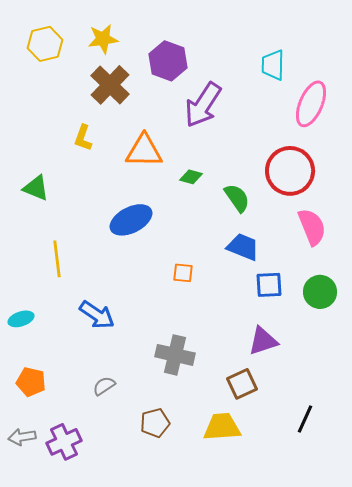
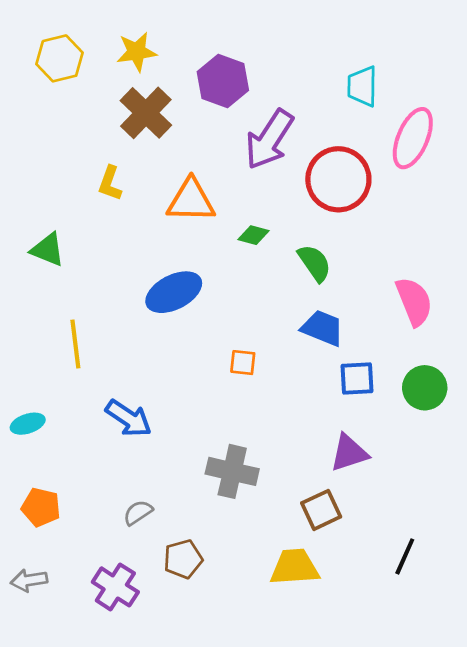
red circle: (290, 171) -> (338, 179), moved
brown pentagon: (155, 423) -> (183, 559), moved
purple cross: (64, 442) -> (115, 587), moved, turned -32

